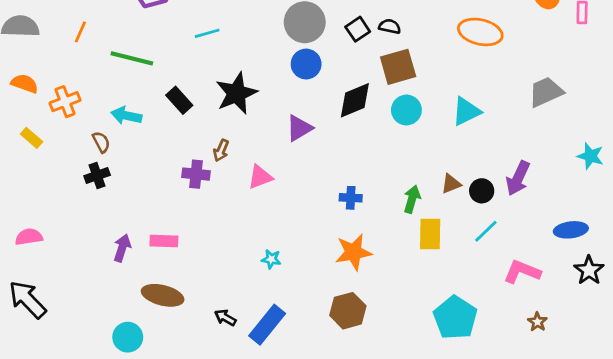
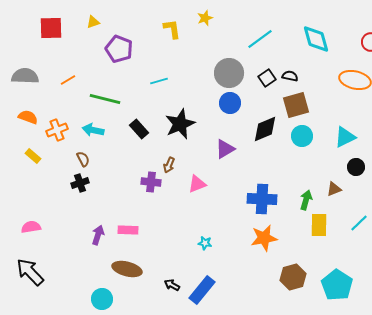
orange line: (80, 32) -> (68, 80), turned 35
cyan arrow: (126, 116) -> (93, 130), moved
black circle: (482, 191) -> (356, 167), moved
blue cross: (351, 198) -> (262, 199), size x1.8
brown hexagon: (348, 311) -> (293, 277), moved

